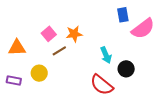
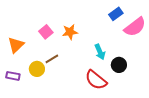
blue rectangle: (123, 15) -> (116, 14), turned 64
orange triangle: (17, 48) -> (16, 45), turned -42
brown line: (59, 51) -> (52, 59), moved

